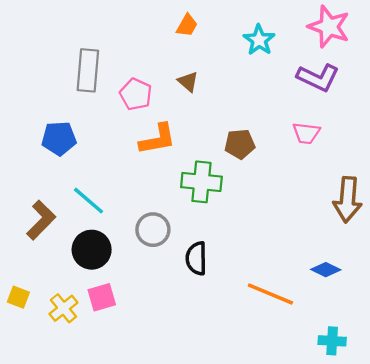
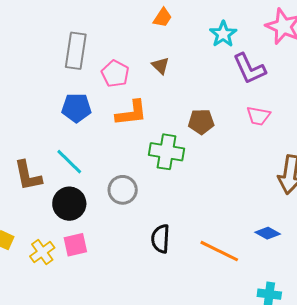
purple L-shape: (318, 78) -> (249, 69), moved, turned 36
blue pentagon: (59, 138) -> (76, 108), moved
brown L-shape: (41, 220) -> (28, 176), turned 120
black semicircle: (196, 258) -> (161, 239), moved

